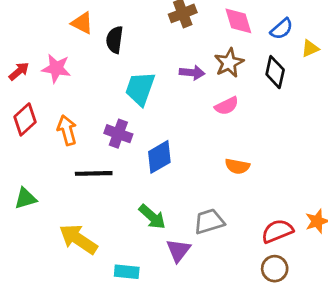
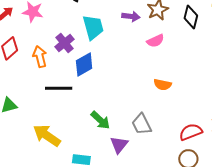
cyan trapezoid: (140, 89) -> (93, 27), turned 144
purple cross: (118, 134) -> (65, 43), moved, turned 30
blue diamond: (159, 157) -> (84, 65), moved
gray trapezoid: (209, 221) -> (142, 124), turned -100

